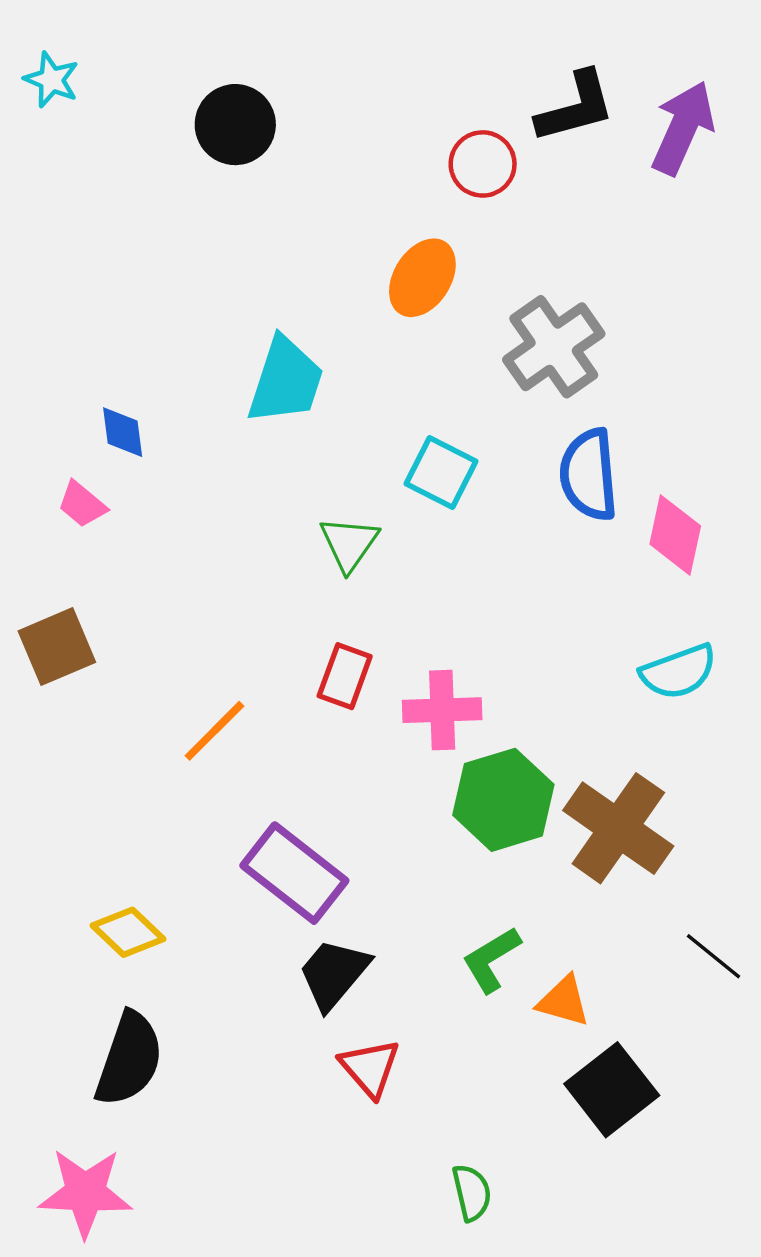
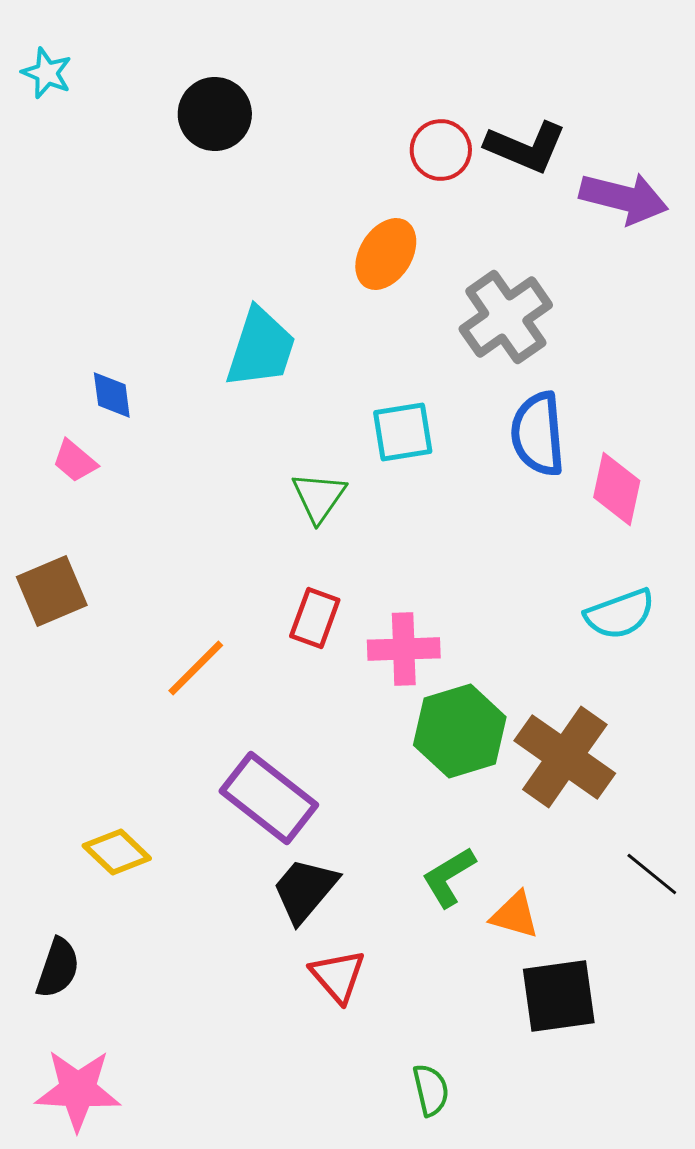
black L-shape: (576, 107) -> (526, 147), moved, turned 38
purple arrow: (683, 128) -> (624, 198), moved, turned 80
cyan square: (441, 473) -> (403, 432), turned -36
black semicircle: (129, 1059) -> (58, 968), moved, size x0.7
black square: (612, 1090) -> (559, 996), turned 30

